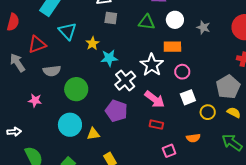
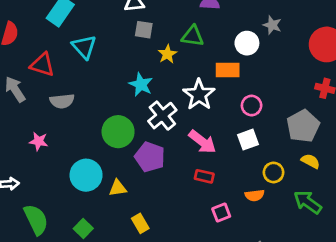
white circle: (175, 20) -> (247, 43), moved
gray star: (203, 27) -> (272, 25), moved
yellow star: (92, 43) -> (167, 54), moved
red triangle: (37, 44) -> (42, 65), turned 36
cyan star: (109, 58) -> (141, 84), turned 30
pink circle: (182, 72) -> (252, 106), moved
green circle: (76, 89) -> (118, 132), moved
yellow circle: (208, 112) -> (274, 172), moved

